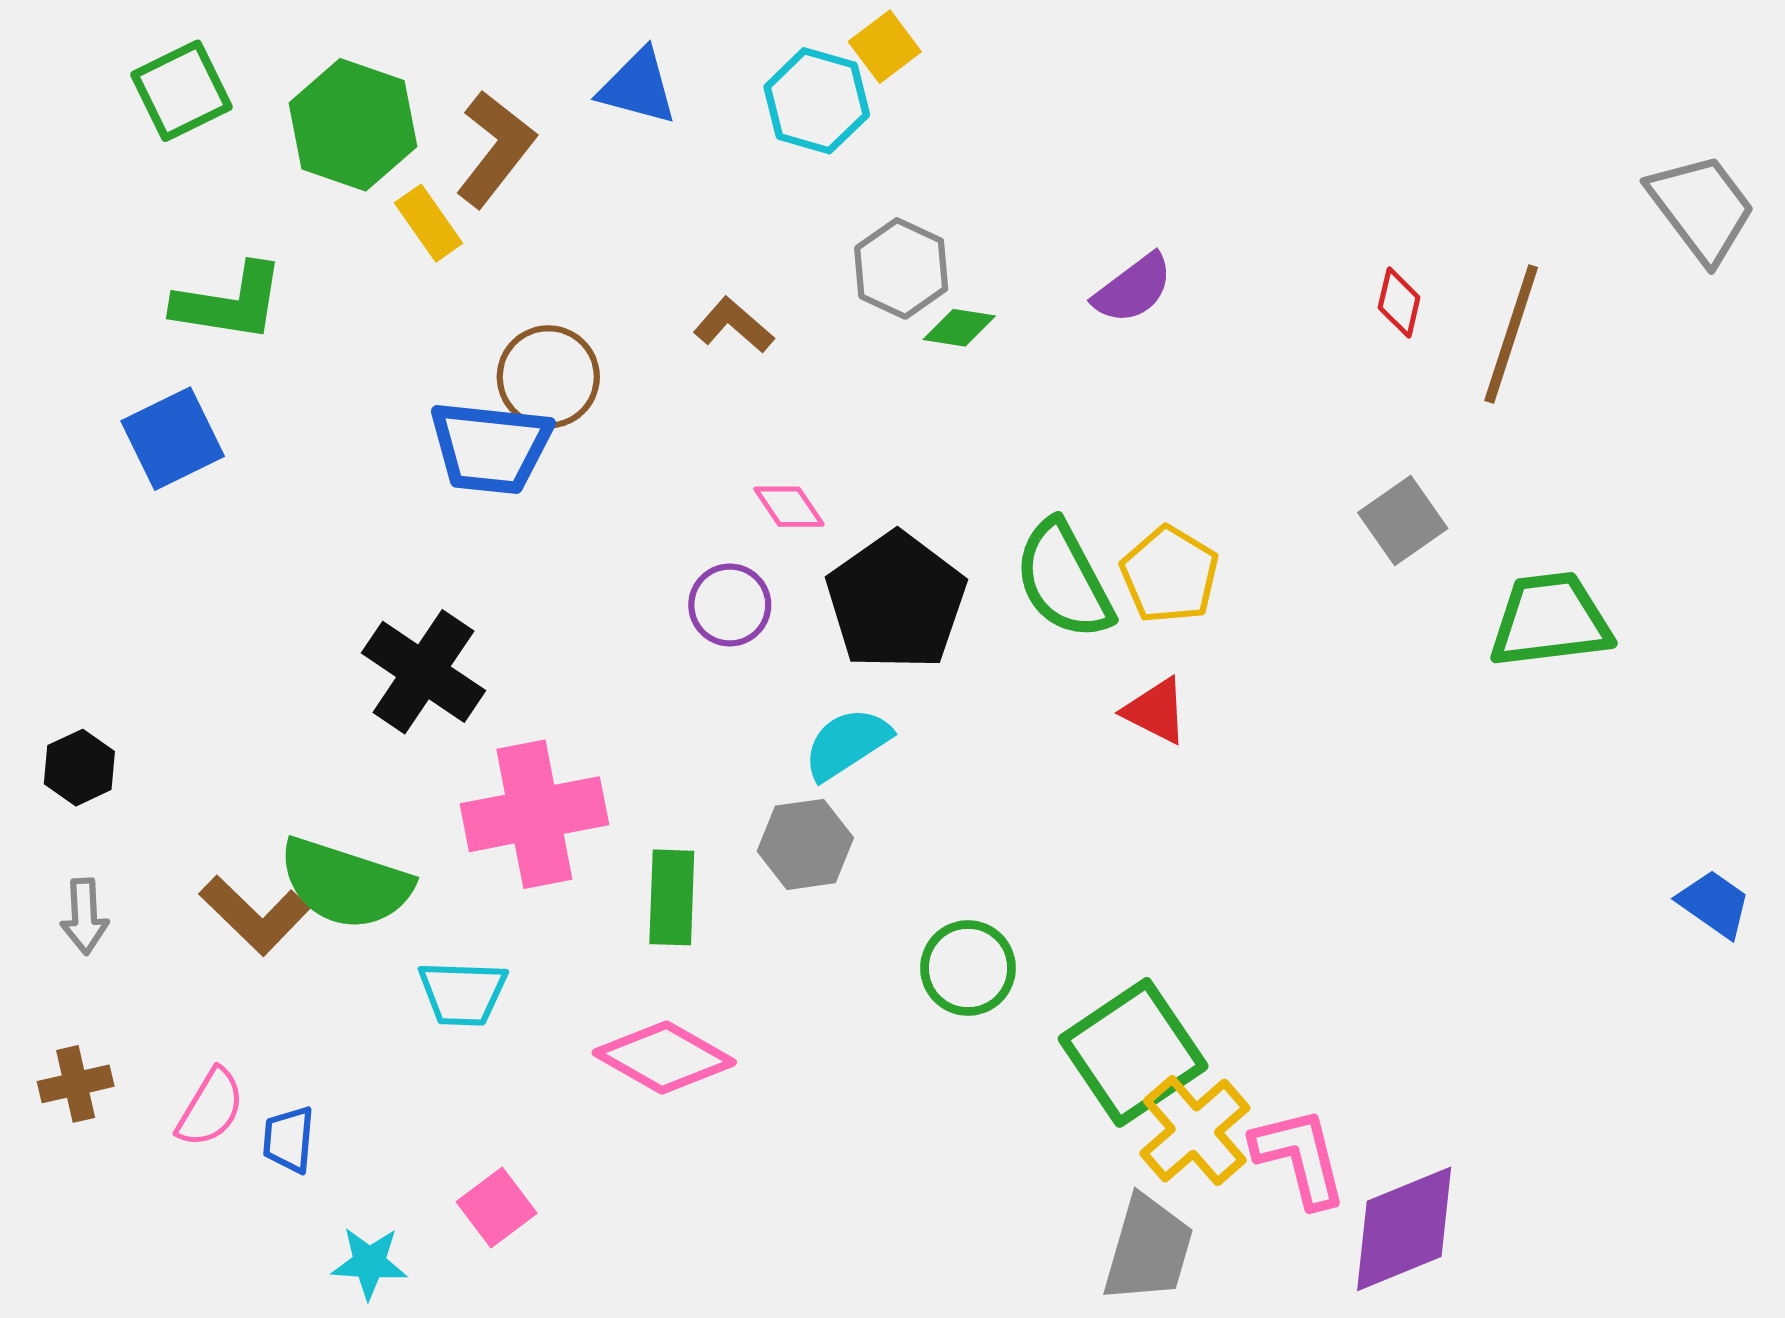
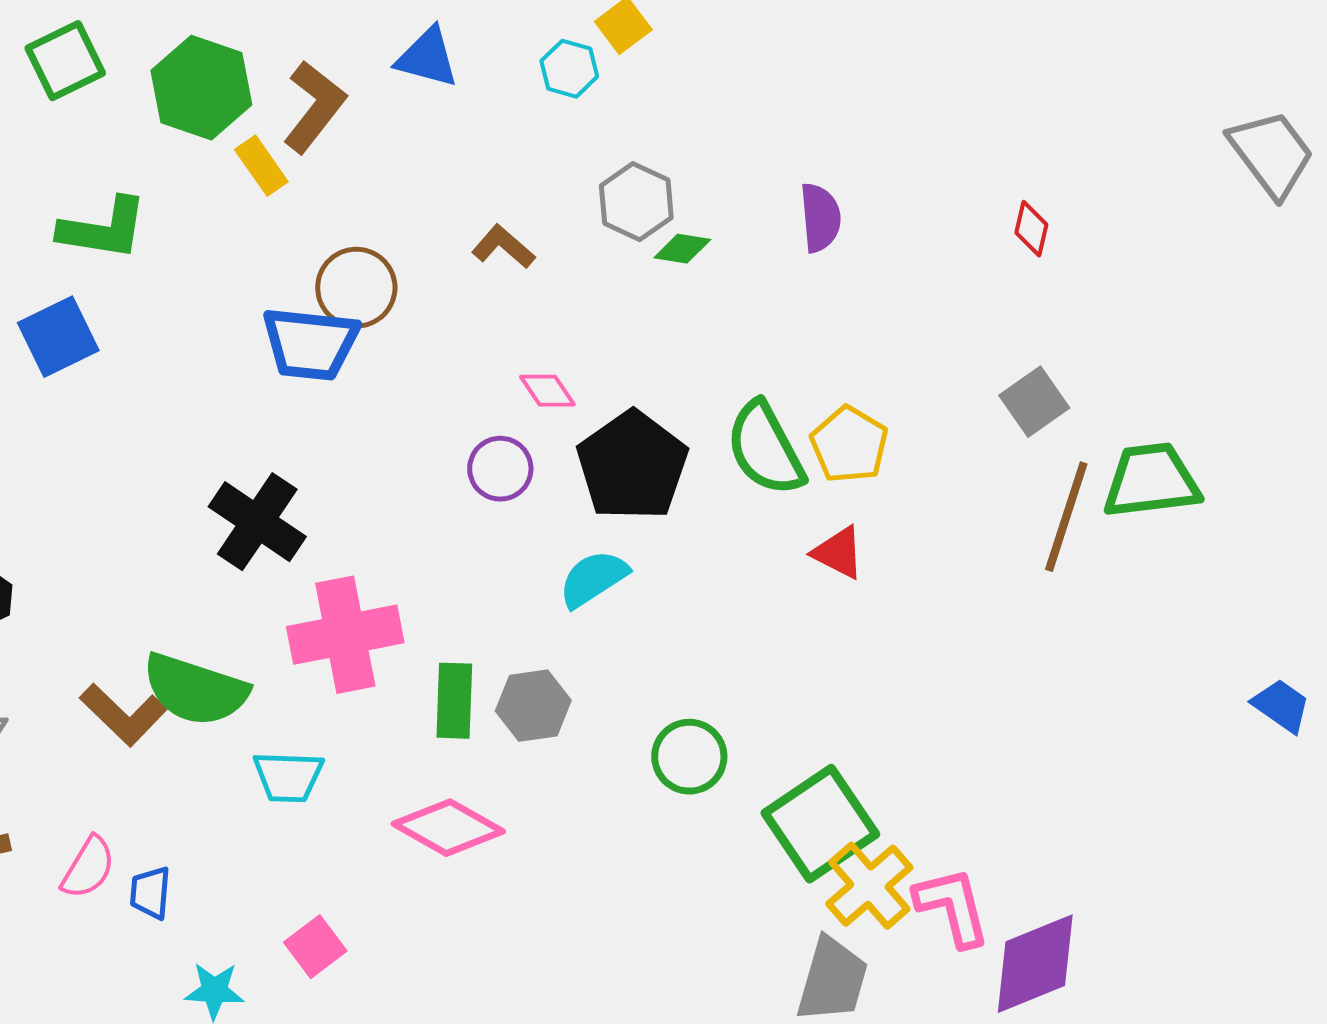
cyan hexagon: (817, 101) -> (569, 69), size x0.7
purple semicircle: (1133, 289) -> (820, 218), turned -58
brown line: (1511, 334) -> (1066, 517), moved
gray hexagon: (805, 844) -> (533, 706), moved

